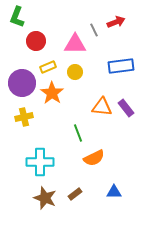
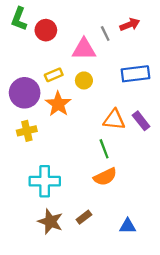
red circle: (36, 41) -> (46, 30), moved
green line: (78, 133) -> (104, 149), moved
blue triangle: (114, 192) -> (128, 226), moved

